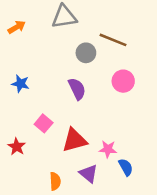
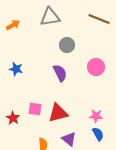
brown line: (113, 40) -> (99, 19), moved
pink square: (44, 123) -> (35, 109), moved, turned -32
pink star: (108, 149) -> (96, 116), moved

